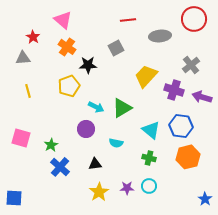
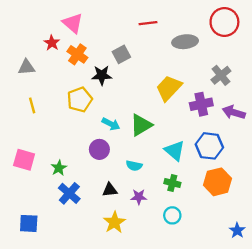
red star: (33, 37) -> (52, 43), moved
gray square: (116, 48) -> (121, 54), moved
purple cross: (174, 90) -> (201, 104), turned -30
purple star: (127, 188) -> (139, 197), moved
blue square: (14, 198) -> (29, 223), moved

